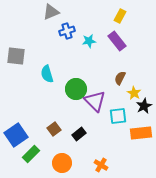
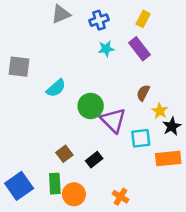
blue cross: (67, 31) -> (99, 20), moved
cyan semicircle: (47, 74) -> (56, 88), turned -114
blue square: (16, 135) -> (19, 186), moved
green rectangle: (31, 154) -> (55, 184), moved, turned -48

